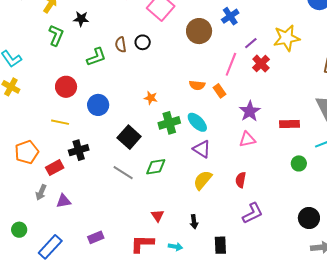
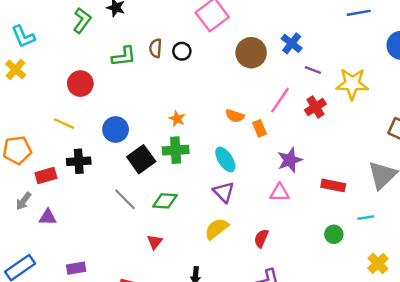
blue cross: (230, 16) -> (292, 43), turned -30
purple line: (251, 43) -> (313, 70), moved, turned 48
blue circle: (98, 105) -> (116, 129), moved
green cross: (169, 123) -> (176, 150), moved
red triangle: (158, 216) -> (155, 242), moved

